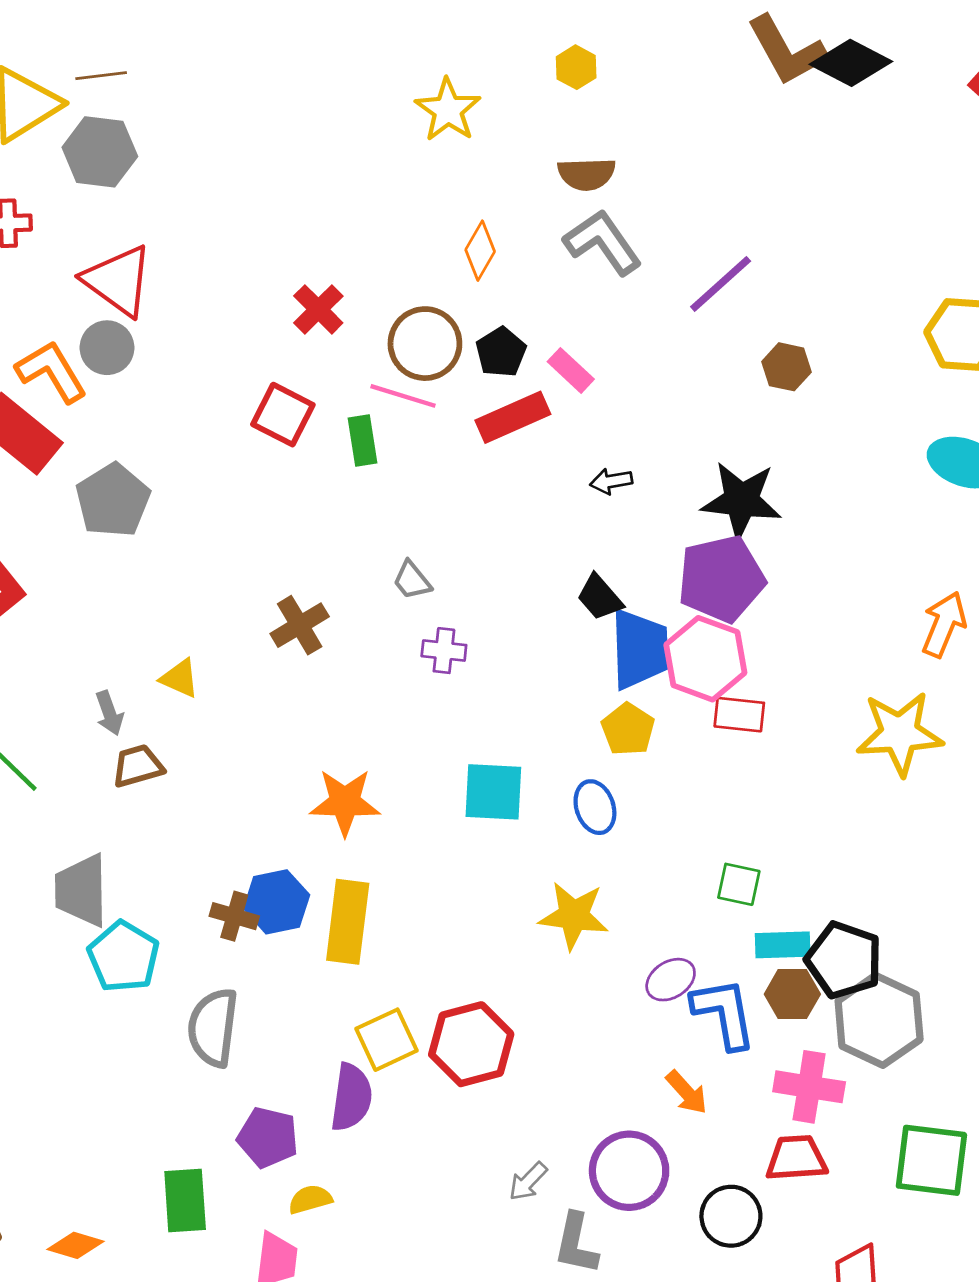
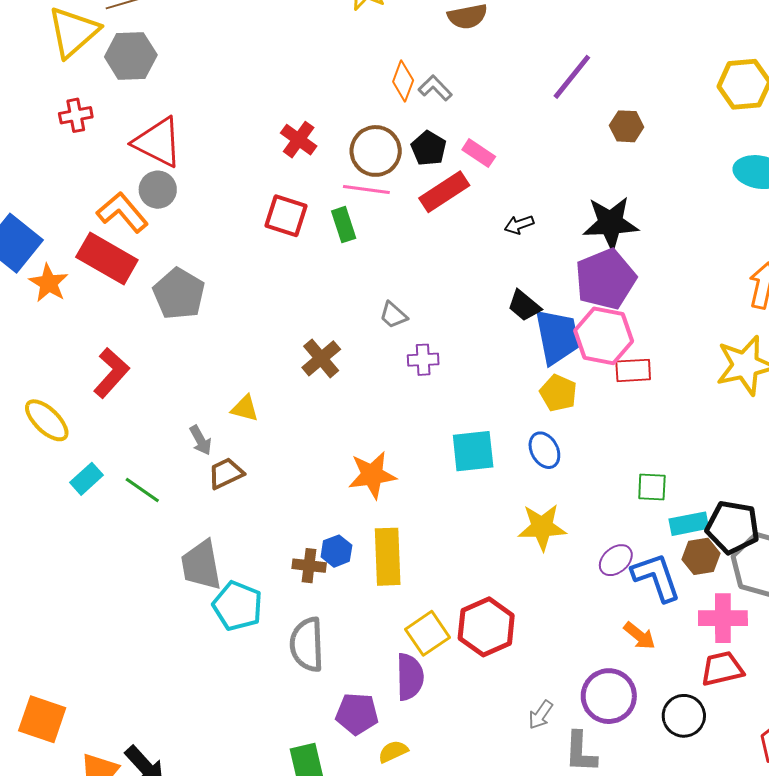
gray L-shape: (603, 242) -> (435, 88), moved, size x0.6
blue hexagon: (277, 902) -> (336, 551), size x0.7

